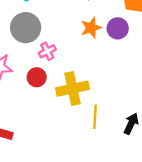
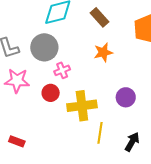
purple circle: (118, 28) -> (126, 97), moved

